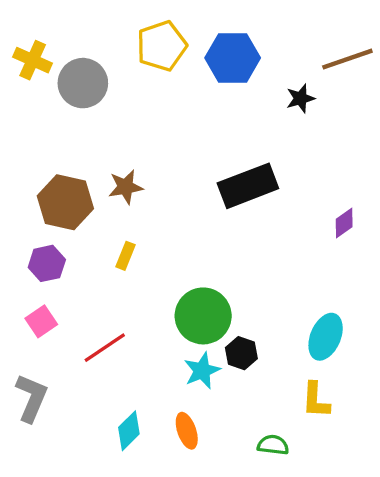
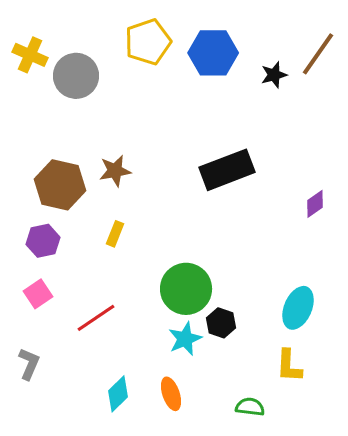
brown line: (347, 59) -> (318, 54), turned -36
black star: (300, 98) -> (274, 75), moved
gray L-shape: (31, 398) -> (29, 364), size x0.7

